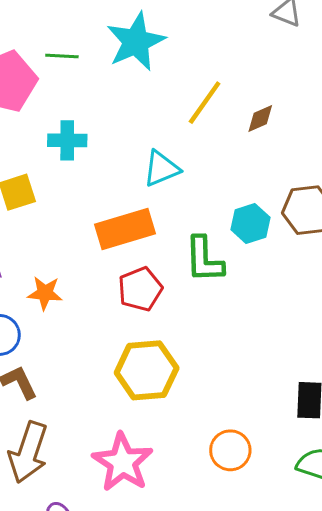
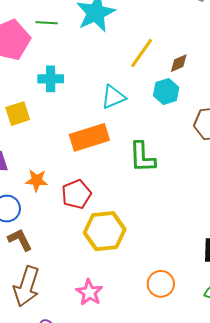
cyan hexagon: (250, 224) -> (166, 92), moved
red pentagon: (140, 289) -> (76, 194), moved
pink star: (123, 462) -> (89, 292), size x0.7

